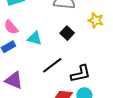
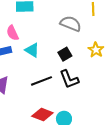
black L-shape: (81, 74) -> (69, 79), moved, turned 65

